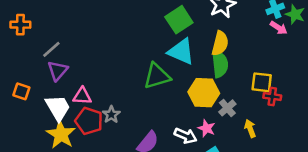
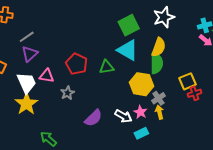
green triangle: (157, 76) -> (107, 67), size x0.7
yellow square: (262, 82) -> (188, 81), turned -36
red cross: (272, 97) -> (194, 93), turned -32
red pentagon: (89, 121) -> (77, 64), moved
yellow arrow: (250, 129) -> (159, 112), moved

